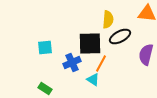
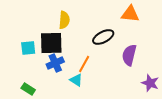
yellow semicircle: (108, 20) -> (64, 20), moved
black square: (90, 44) -> (51, 43), moved

